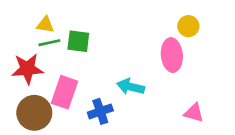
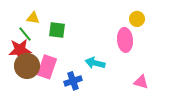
green line: (49, 43) -> (25, 34), moved, turned 63
brown circle: (34, 113) -> (27, 66), moved

